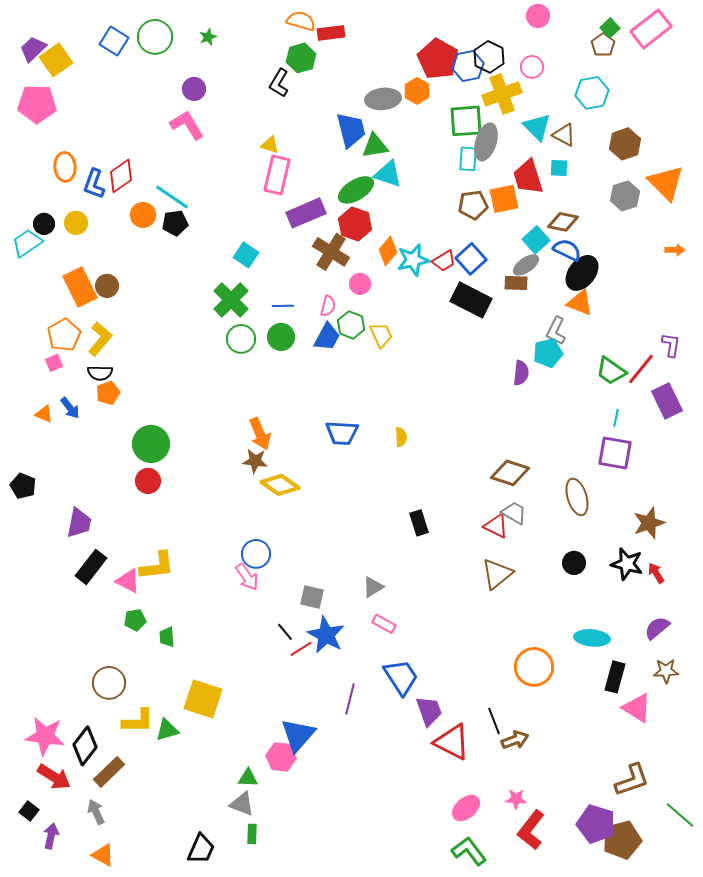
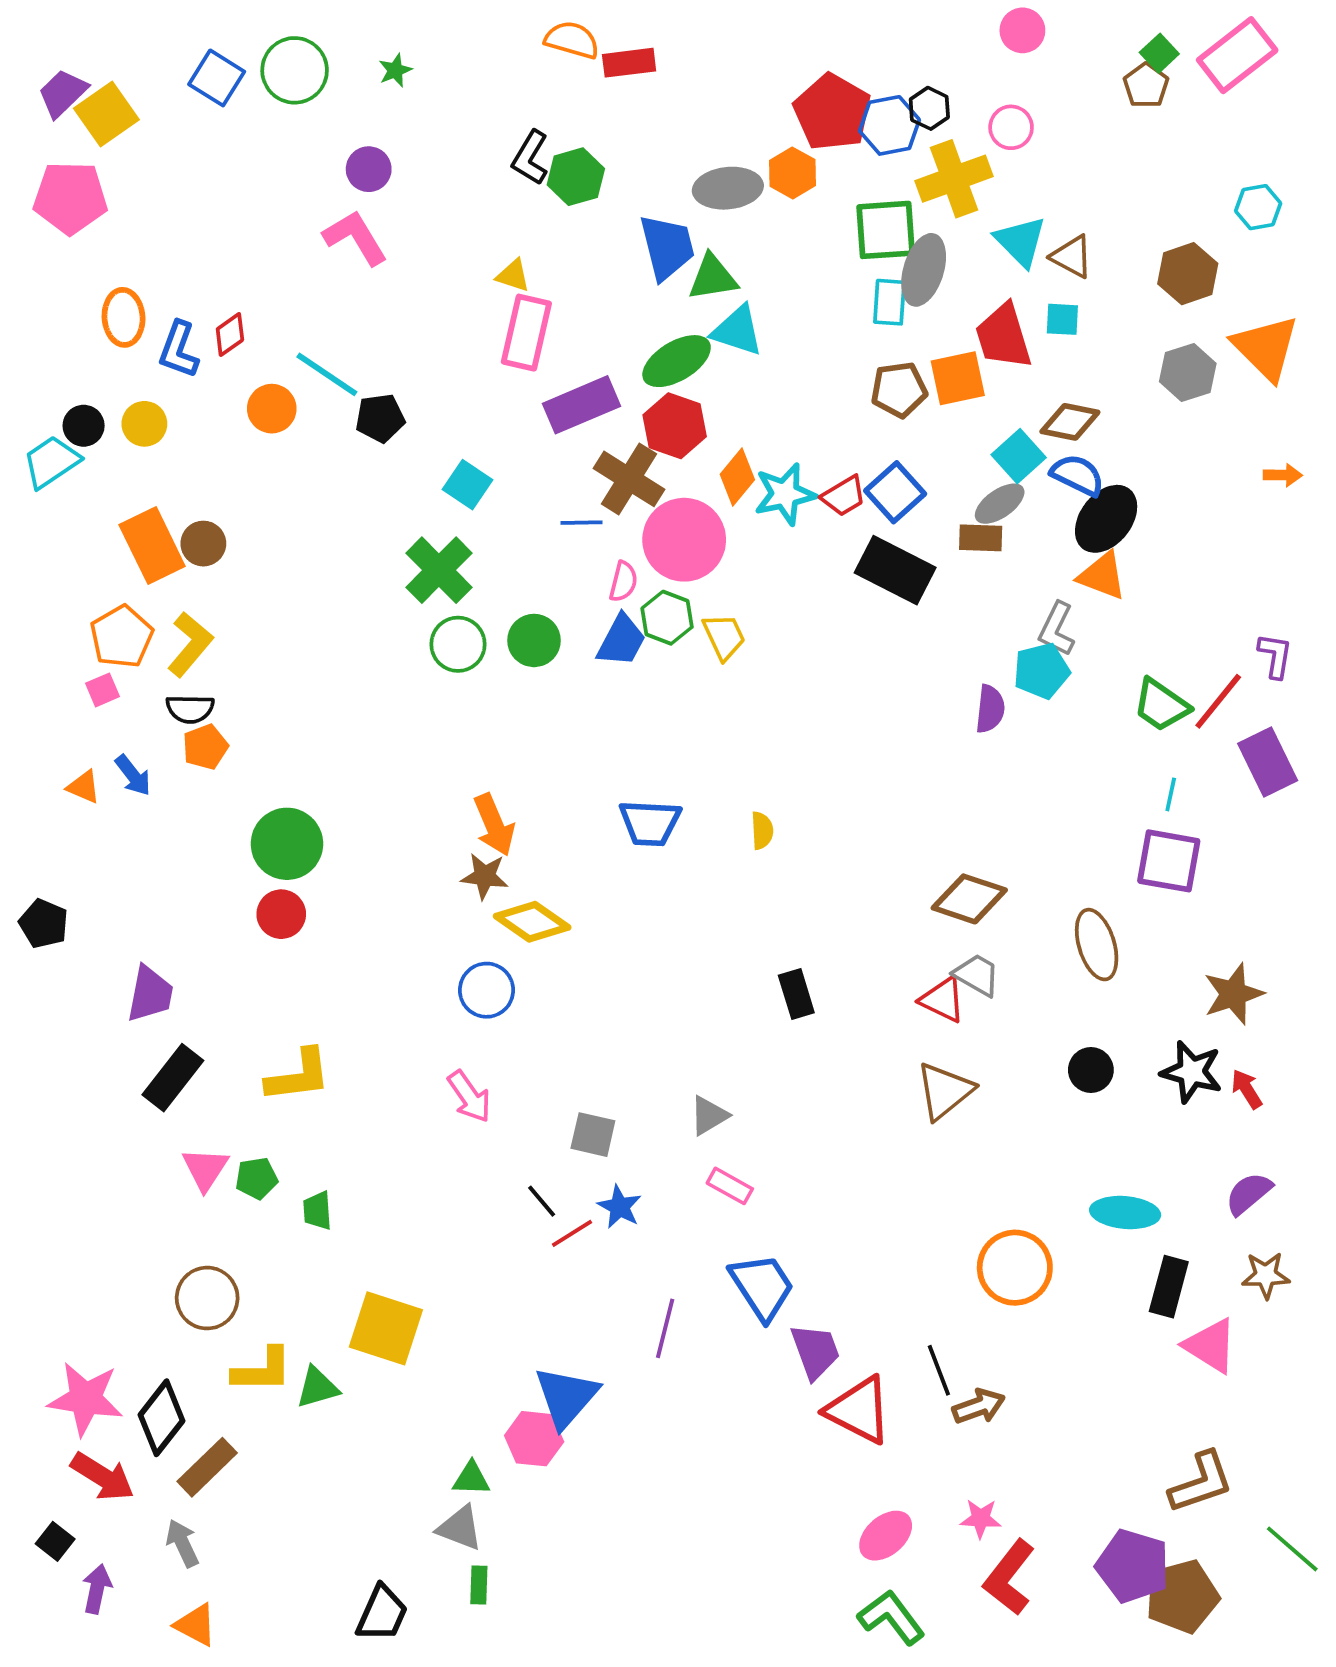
black hexagon: (489, 57) -> (929, 108), size x0.7
green hexagon: (301, 58) -> (576, 177), moved
cyan hexagon: (592, 93) -> (1258, 207), moved, size x0.7
red diamond: (121, 176) -> (230, 334), size x0.7
black pentagon: (175, 223) -> (380, 418), moved
pink circle: (360, 284) -> (684, 540), size x2.0
blue line: (283, 306) -> (582, 523), moved
blue circle: (256, 554) -> (487, 990), moved
pink triangle: (128, 581) -> (205, 1169), moved, turned 36
blue star: (326, 635) -> (620, 1207), size x0.6

